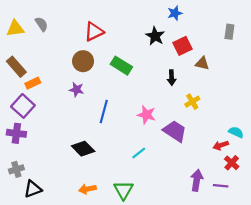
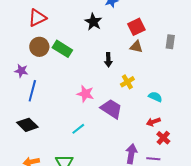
gray rectangle: (229, 32) -> (170, 42), moved
red square: (182, 46) -> (136, 27), moved
brown circle: (83, 61) -> (39, 47), moved
blue line: (104, 111) -> (32, 91), moved
cyan semicircle: (236, 132) -> (155, 97), moved

